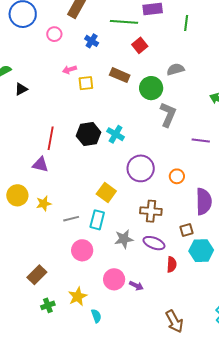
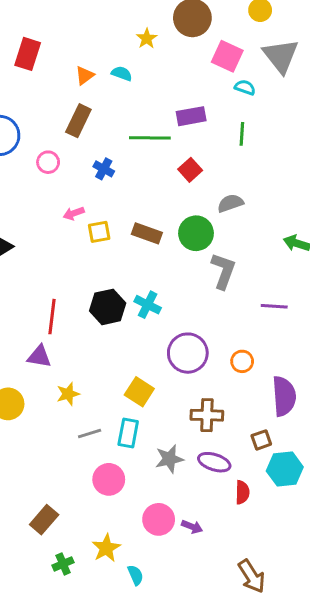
red square: (140, 45) -> (190, 170), moved
brown rectangle: (120, 75) -> (147, 233), moved
yellow star: (44, 204) -> (68, 394), moved

